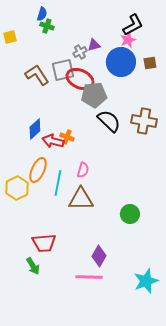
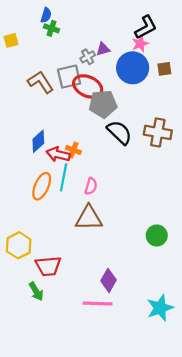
cyan line: (58, 183) -> (64, 177), moved
yellow hexagon: (17, 188) -> (19, 245), moved
green circle: (130, 214) -> (157, 235), moved

